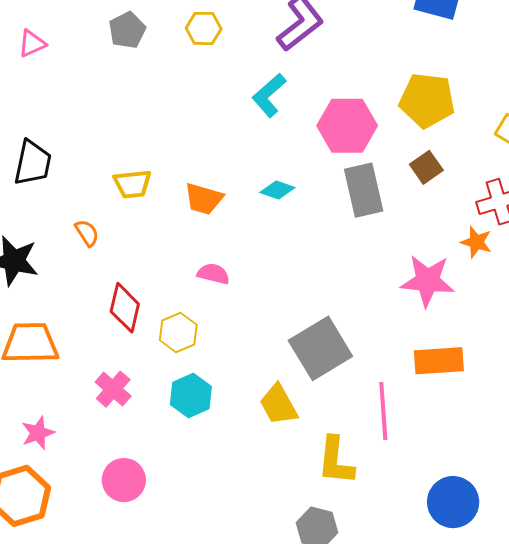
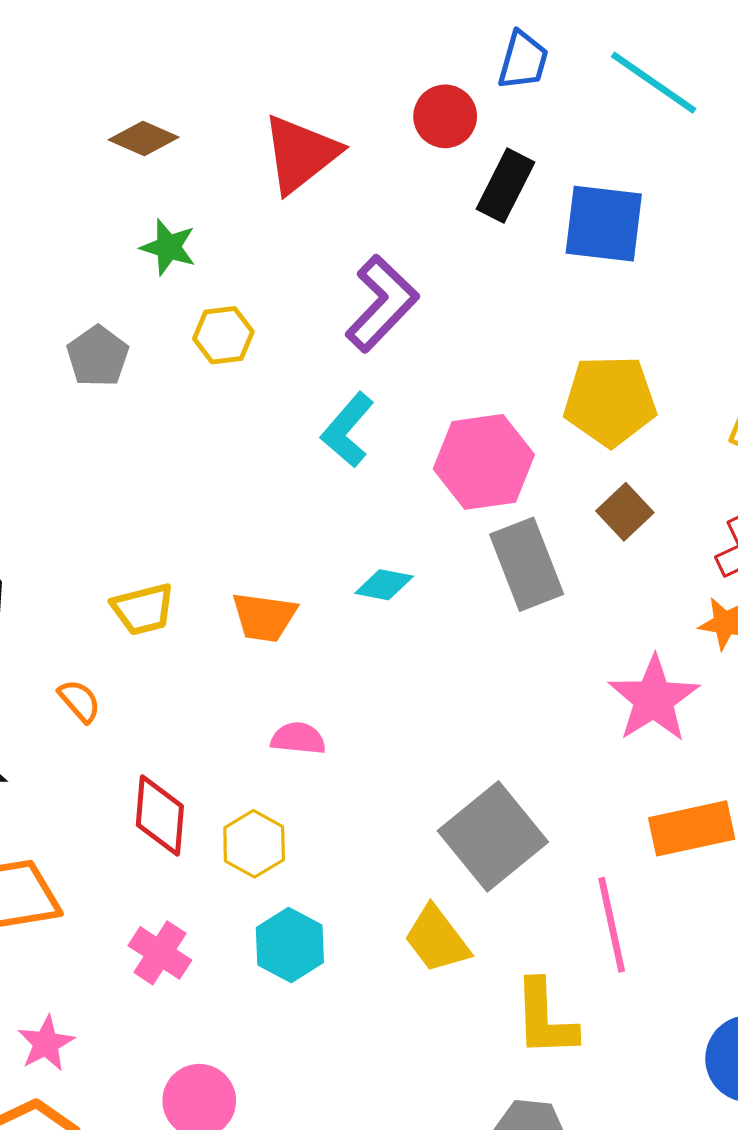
pink star: (427, 281) -> (654, 699), turned -30

